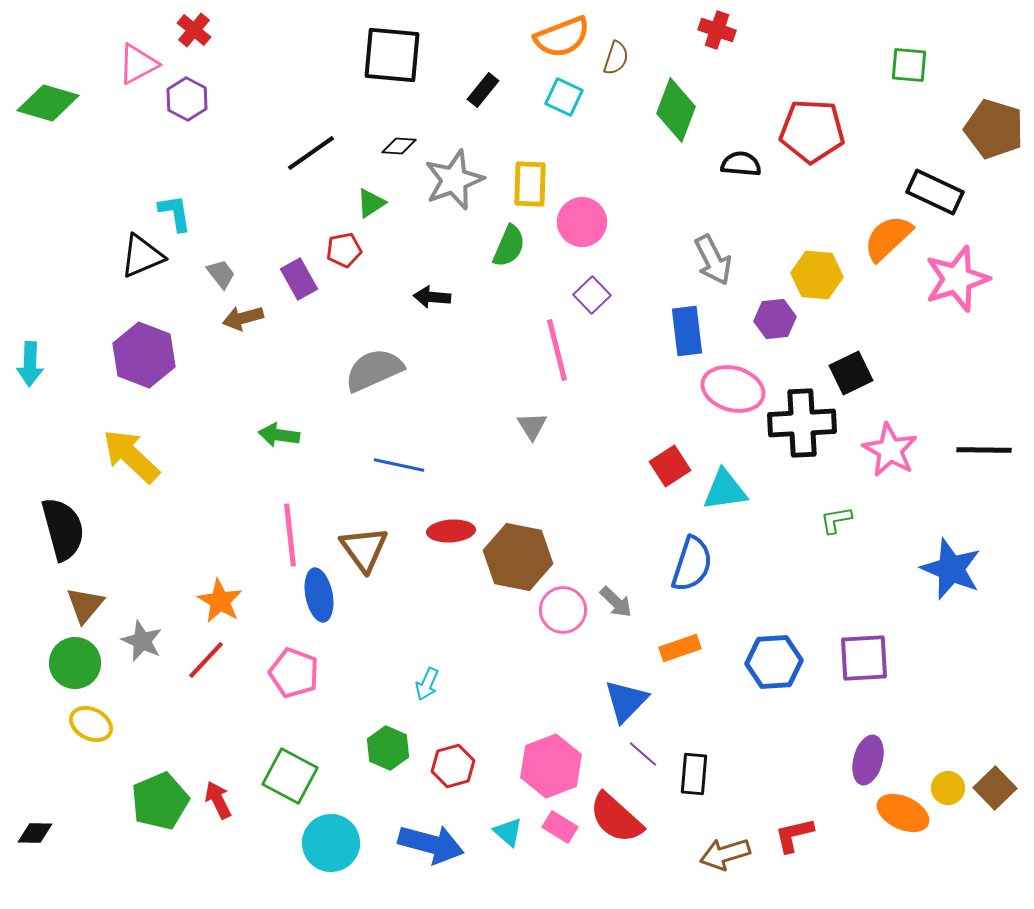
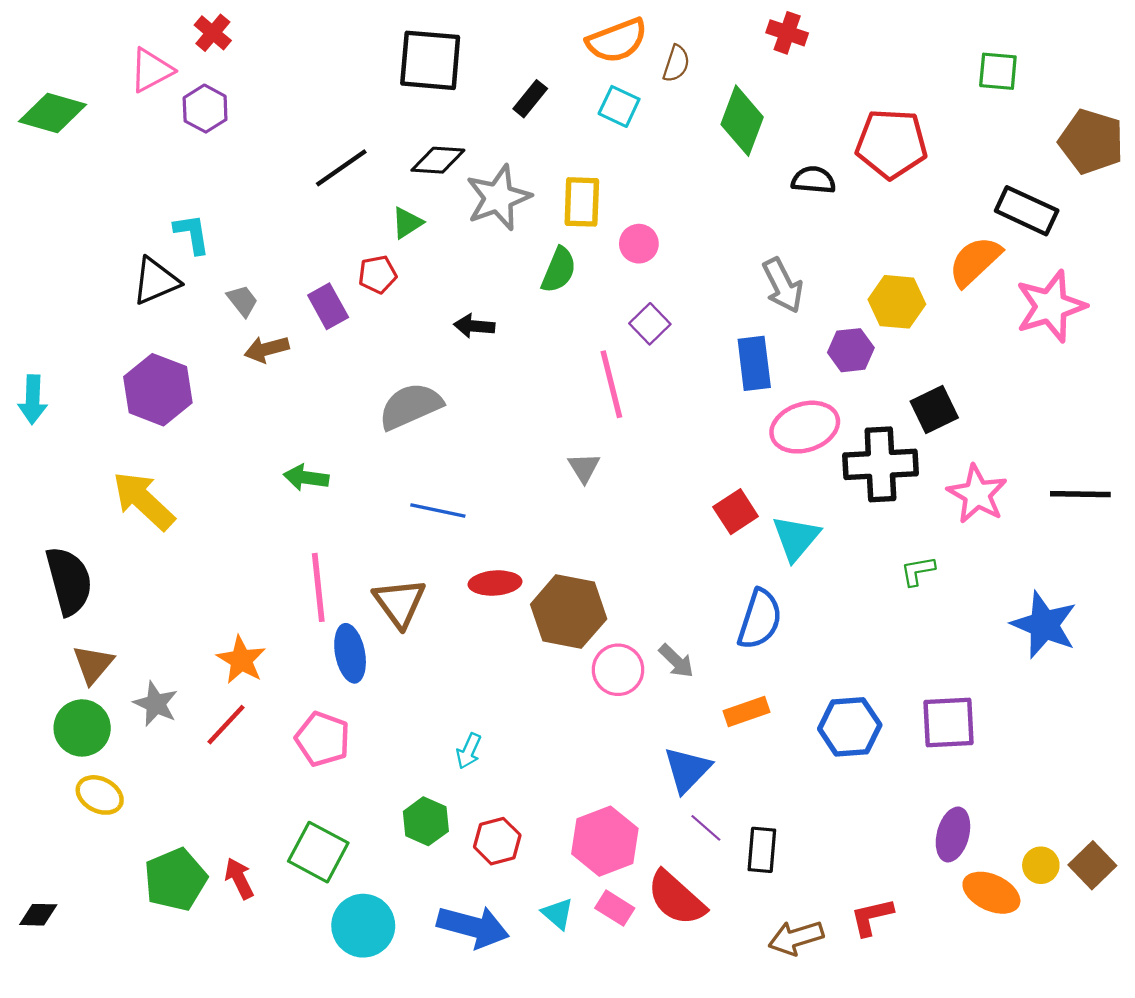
black diamond: (399, 146) -> (438, 160), size x1.4
pink circle: (582, 222) -> (639, 244), size x0.7
pink ellipse: (733, 389) -> (805, 427), turned -34
cyan triangle: (725, 490) -> (796, 538), turned -42

